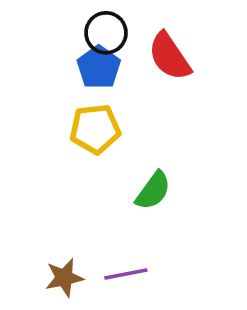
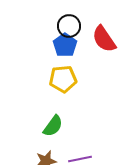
green semicircle: (153, 191) -> (53, 126), moved

